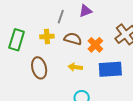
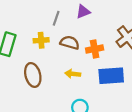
orange cross: (95, 45) -> (95, 49), turned 35

